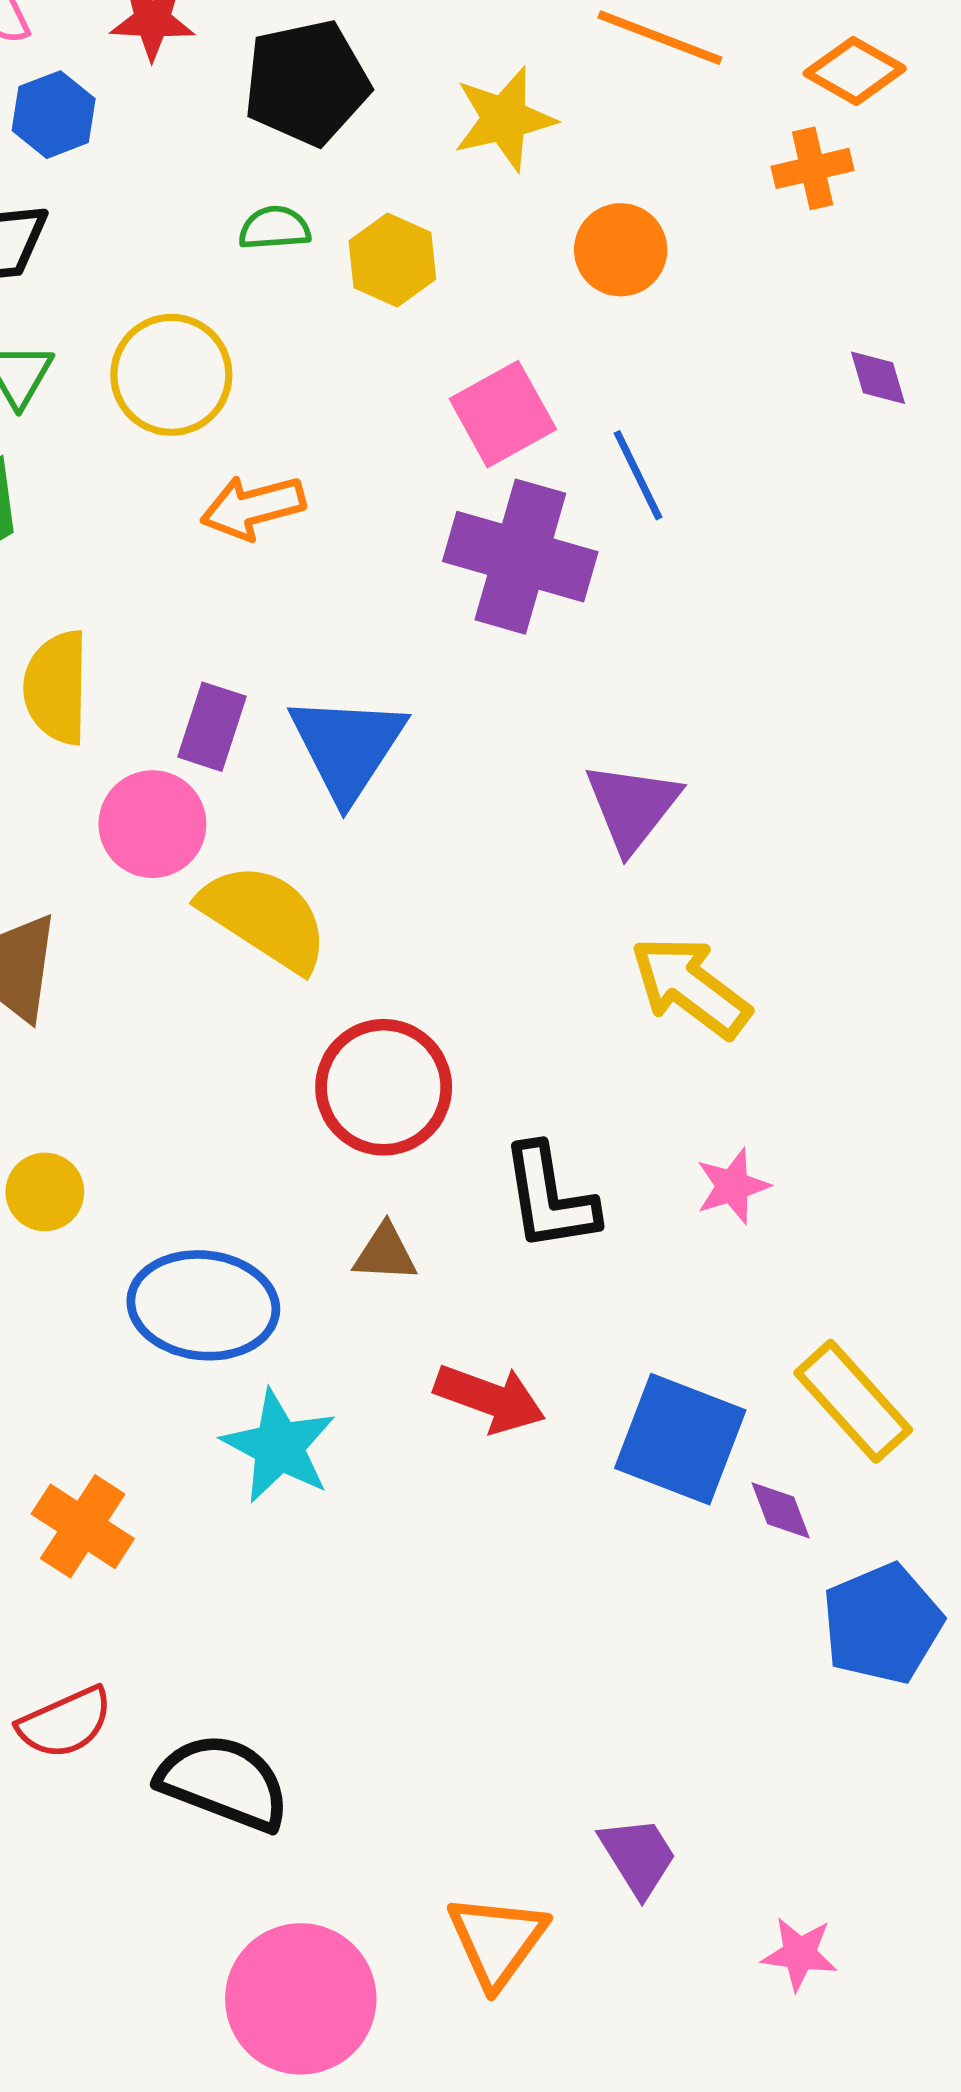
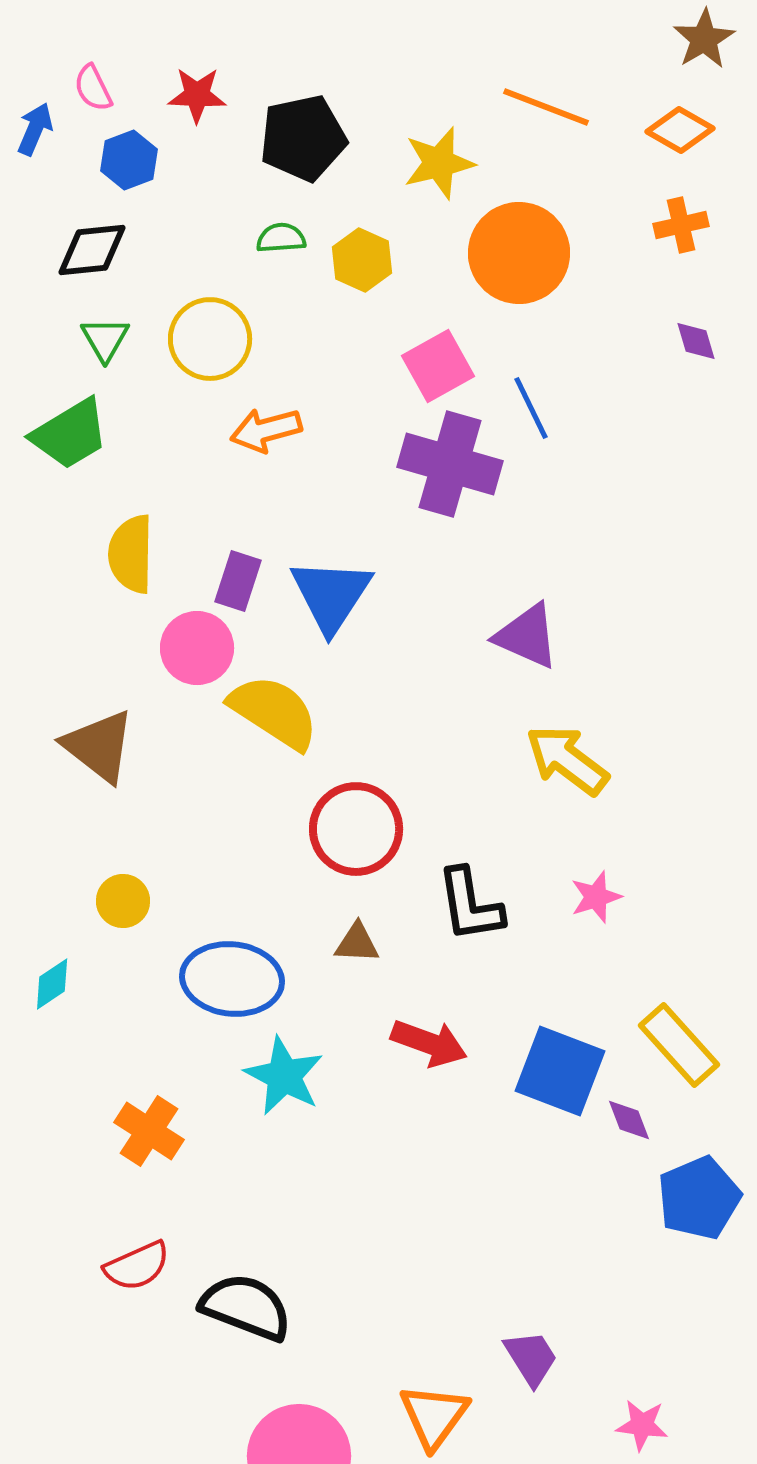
orange cross: (813, 168) -> (681, 225), moved
orange circle: (621, 250) -> (519, 253), size x1.6
purple triangle: (632, 807) -> (527, 636), turned -44

